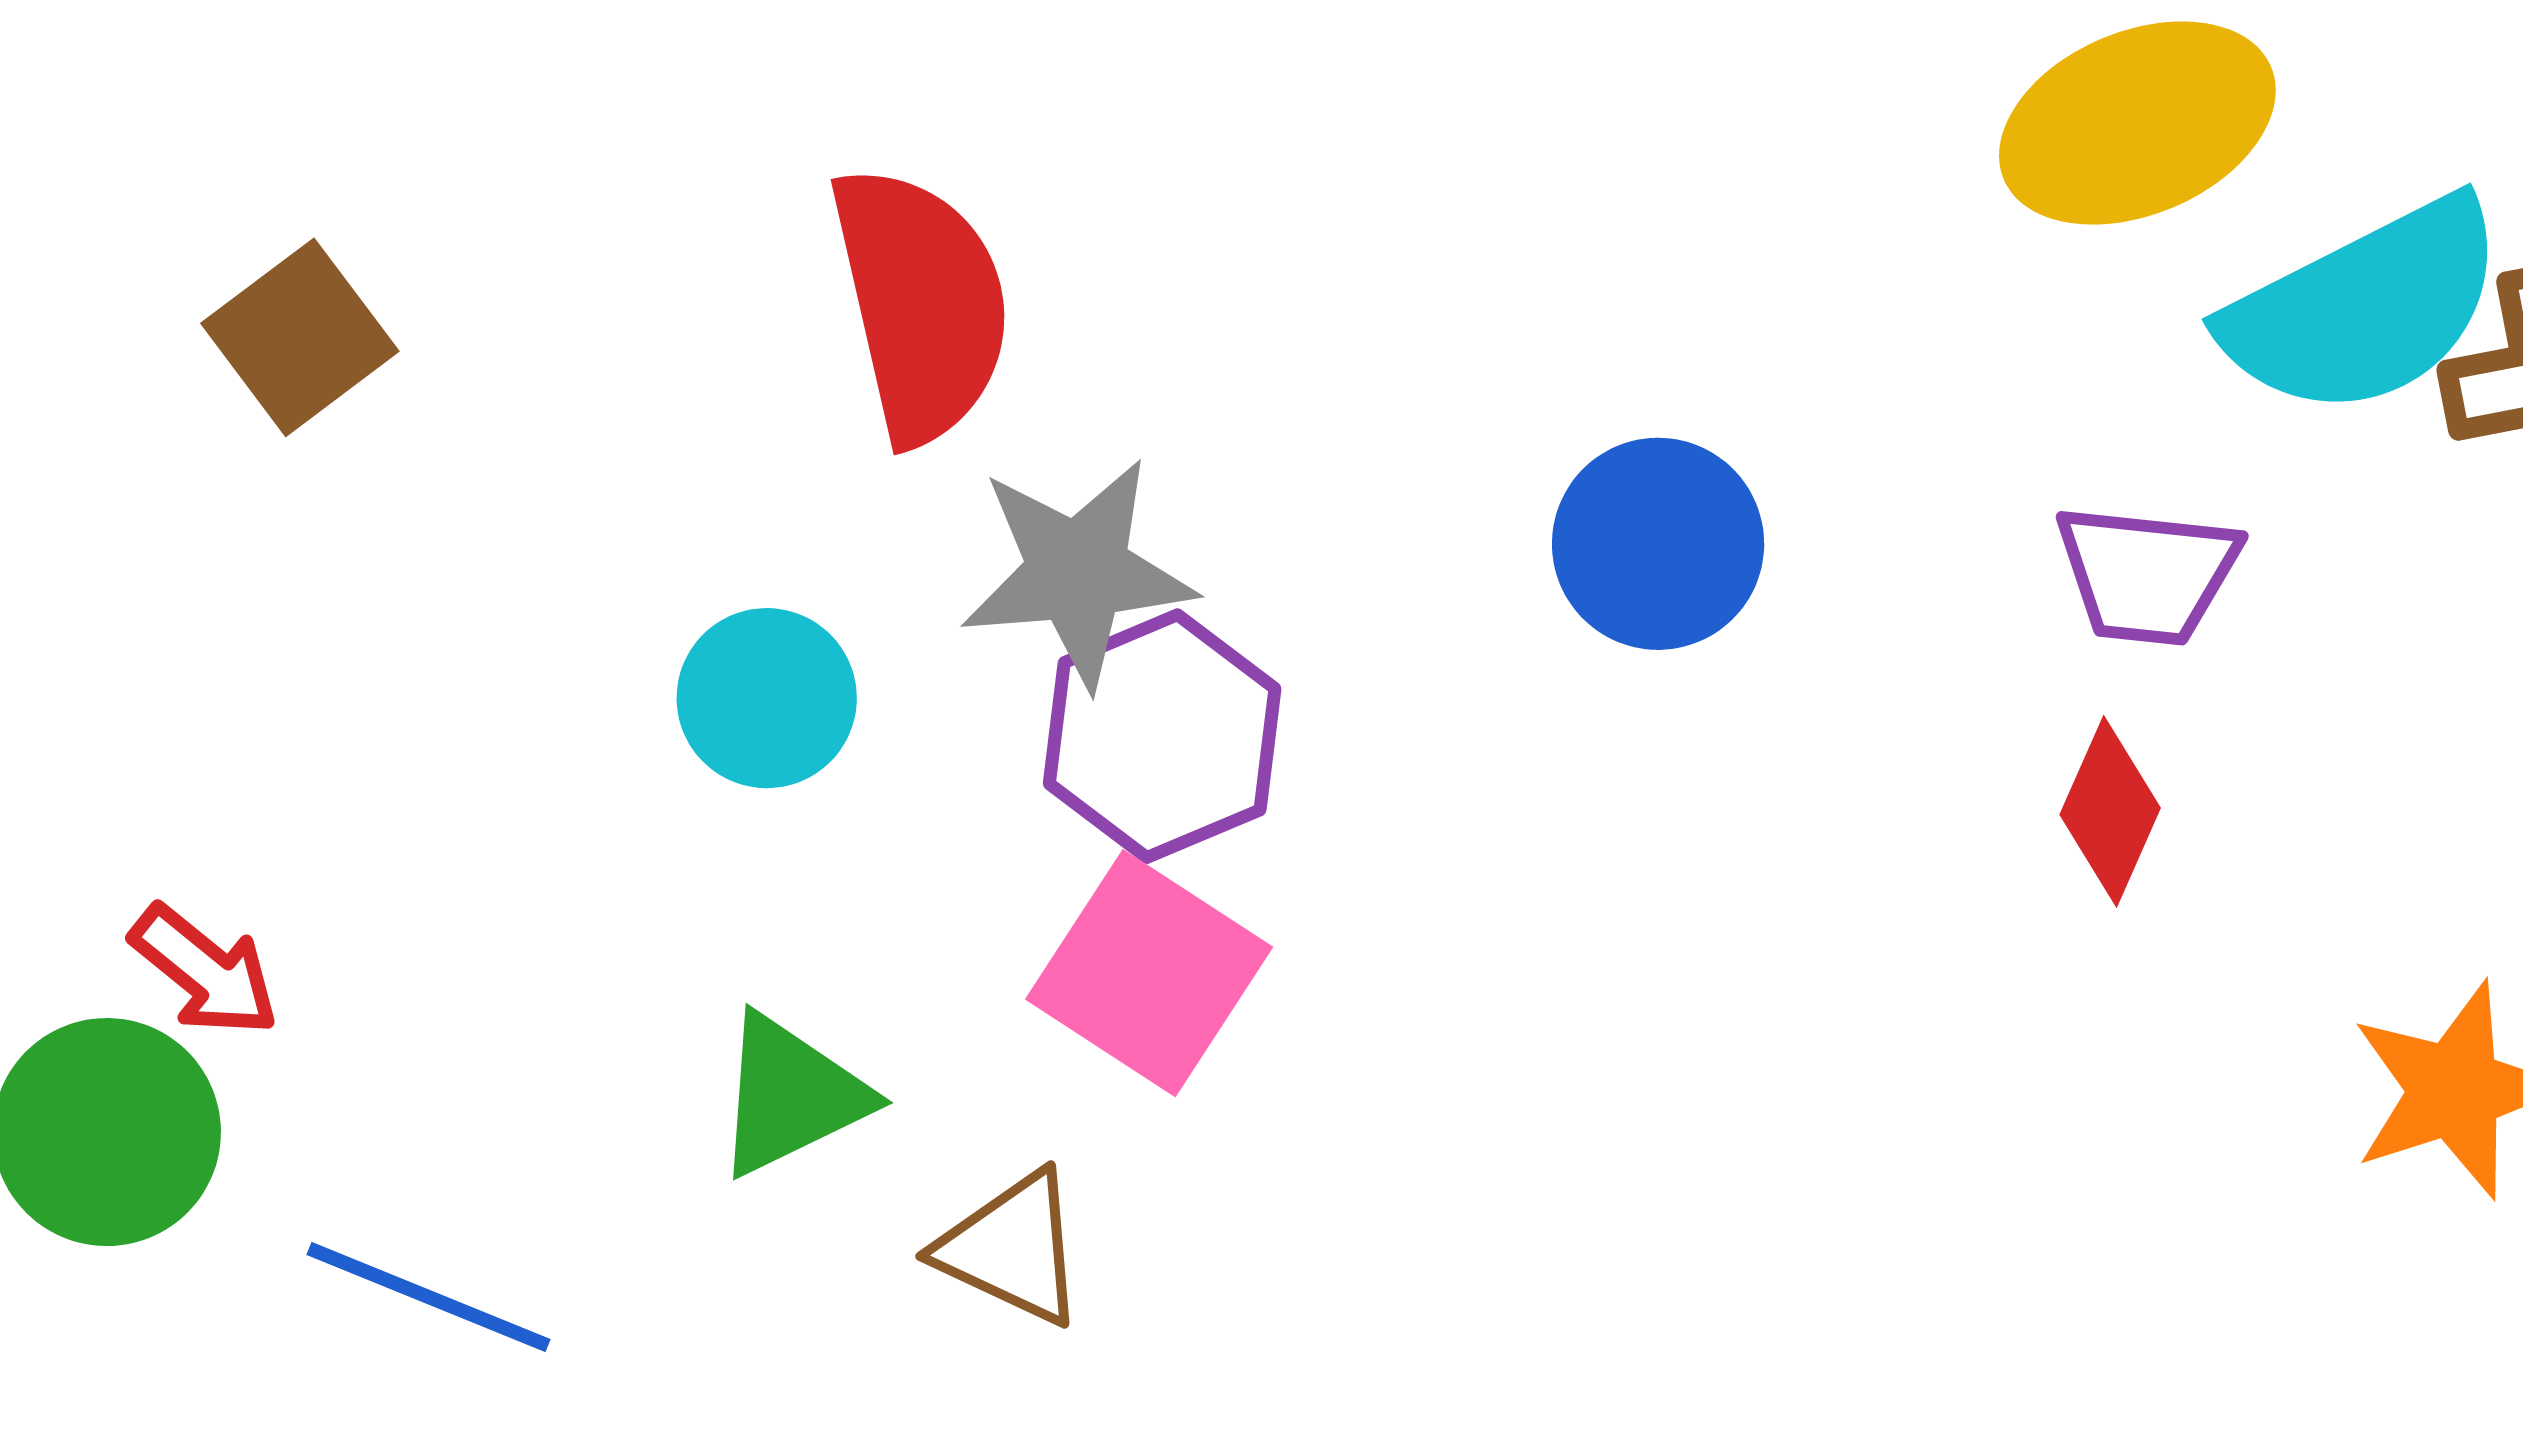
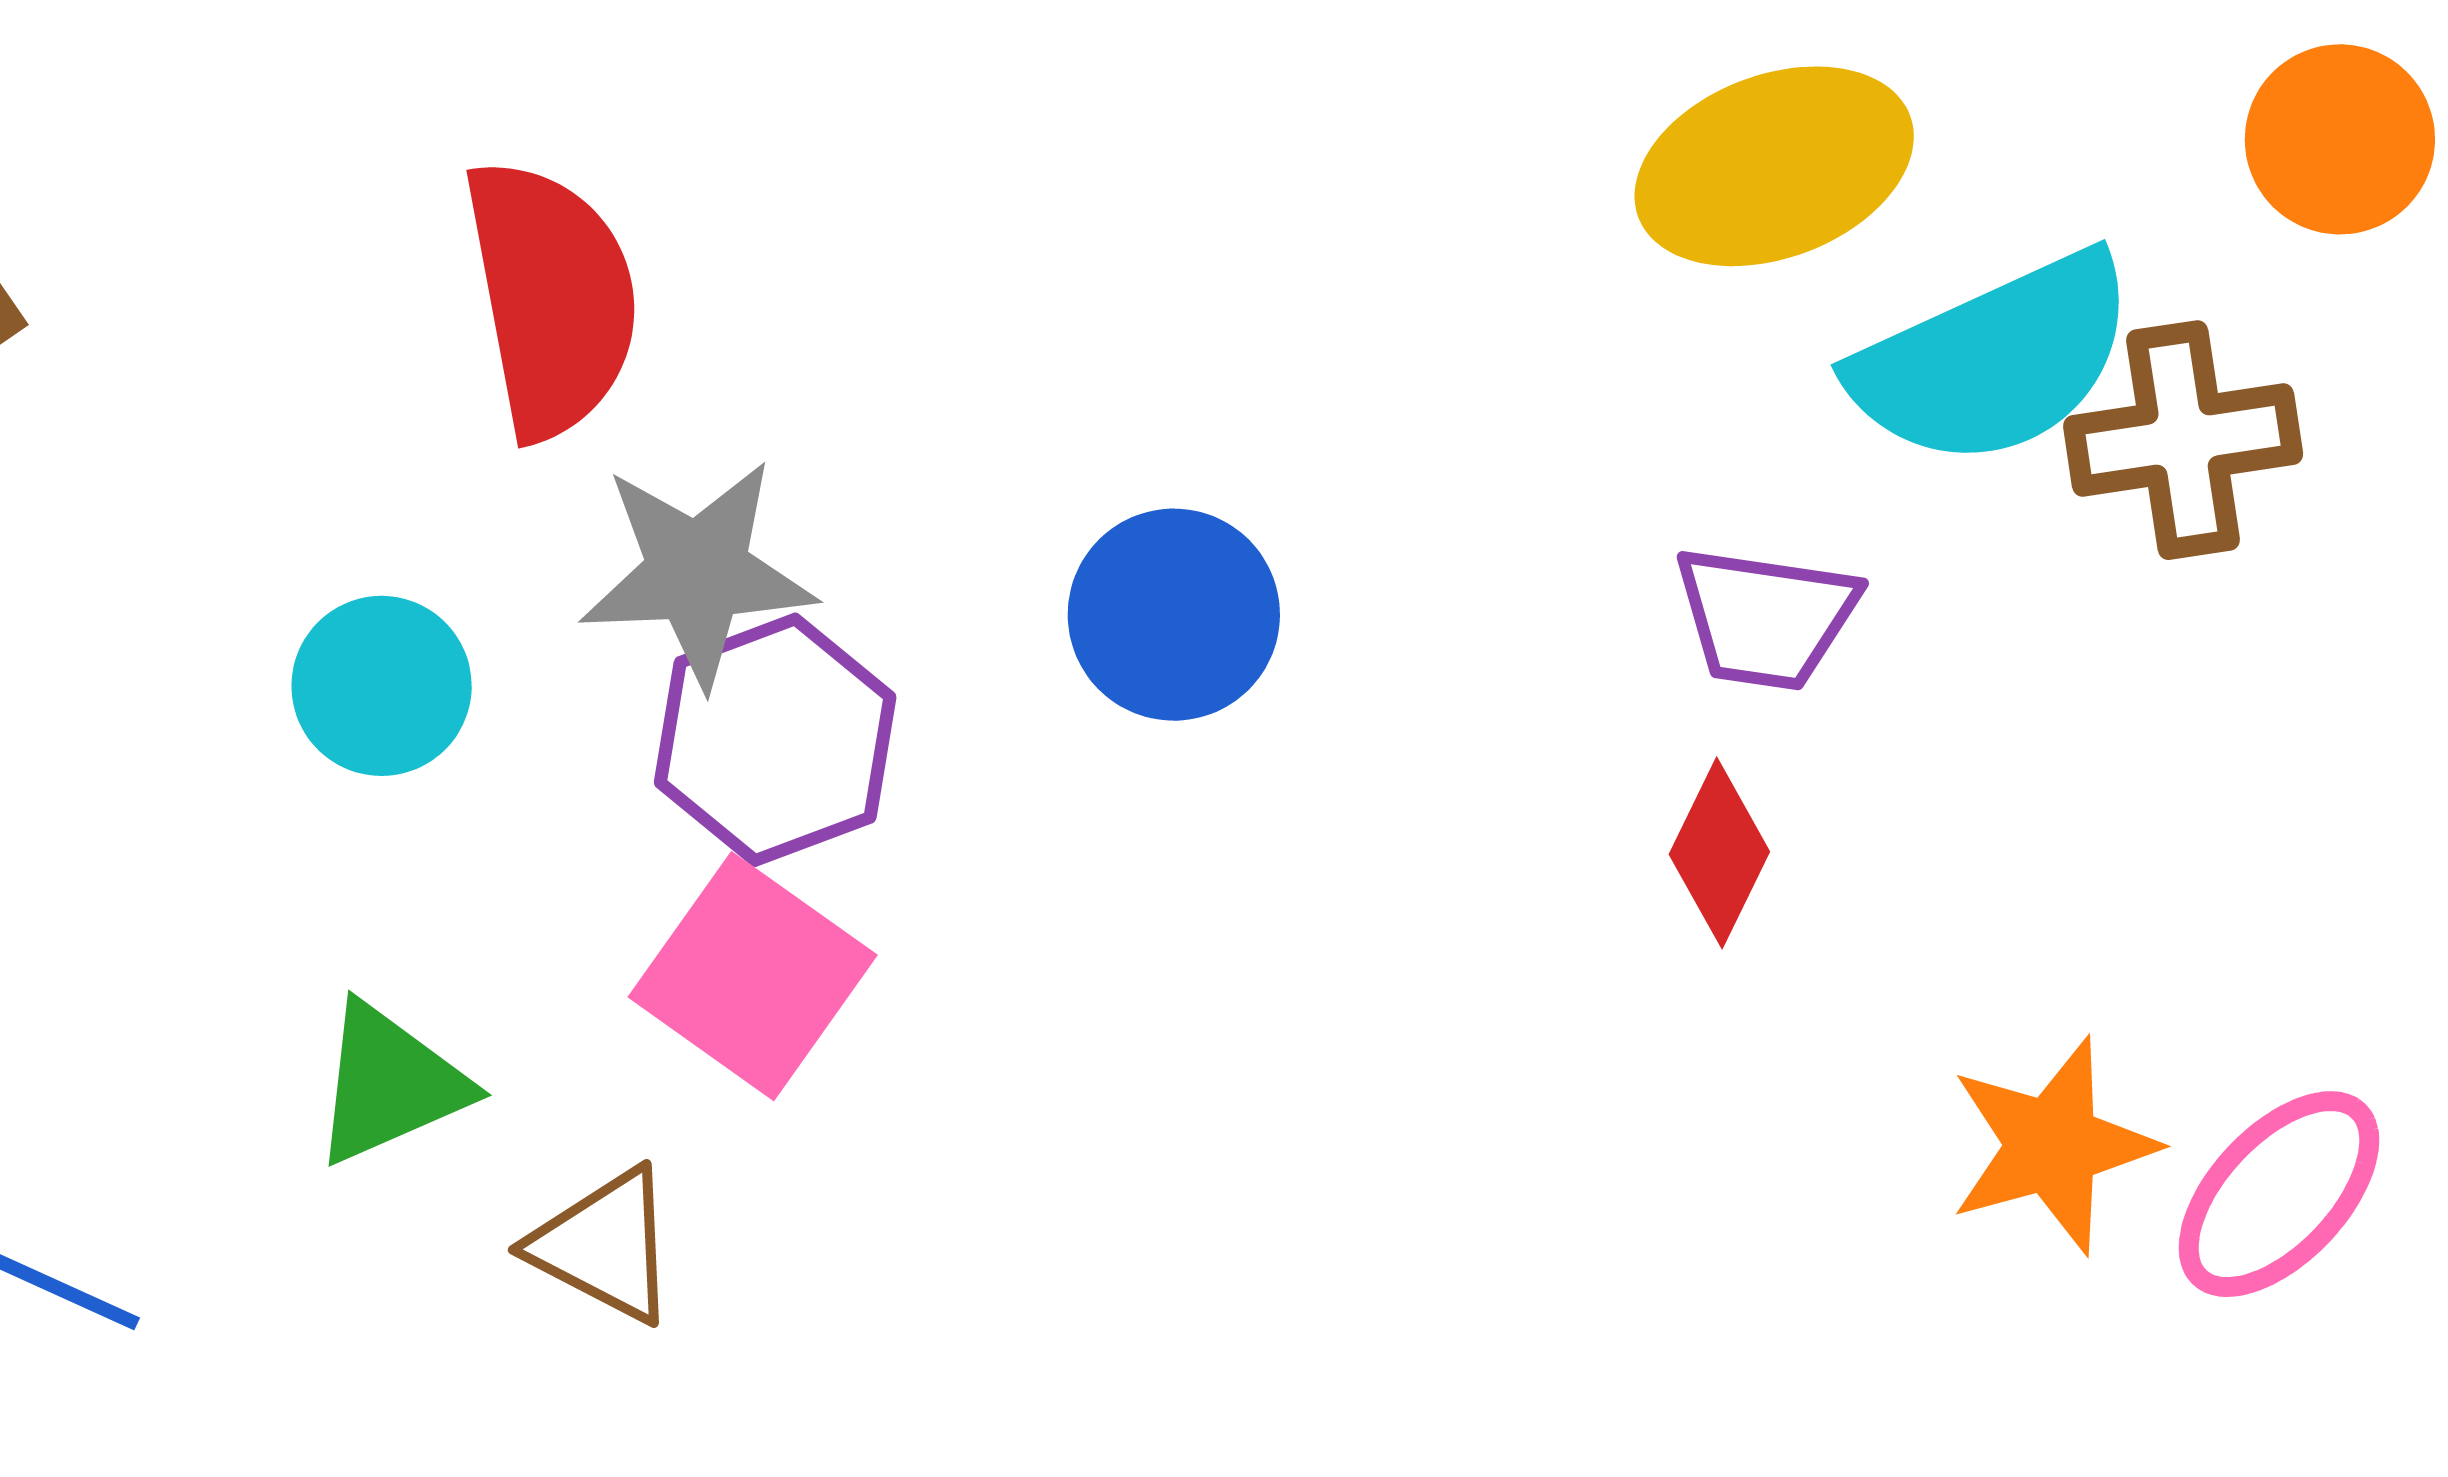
blue circle: (1658, 544) -> (1174, 615), moved

